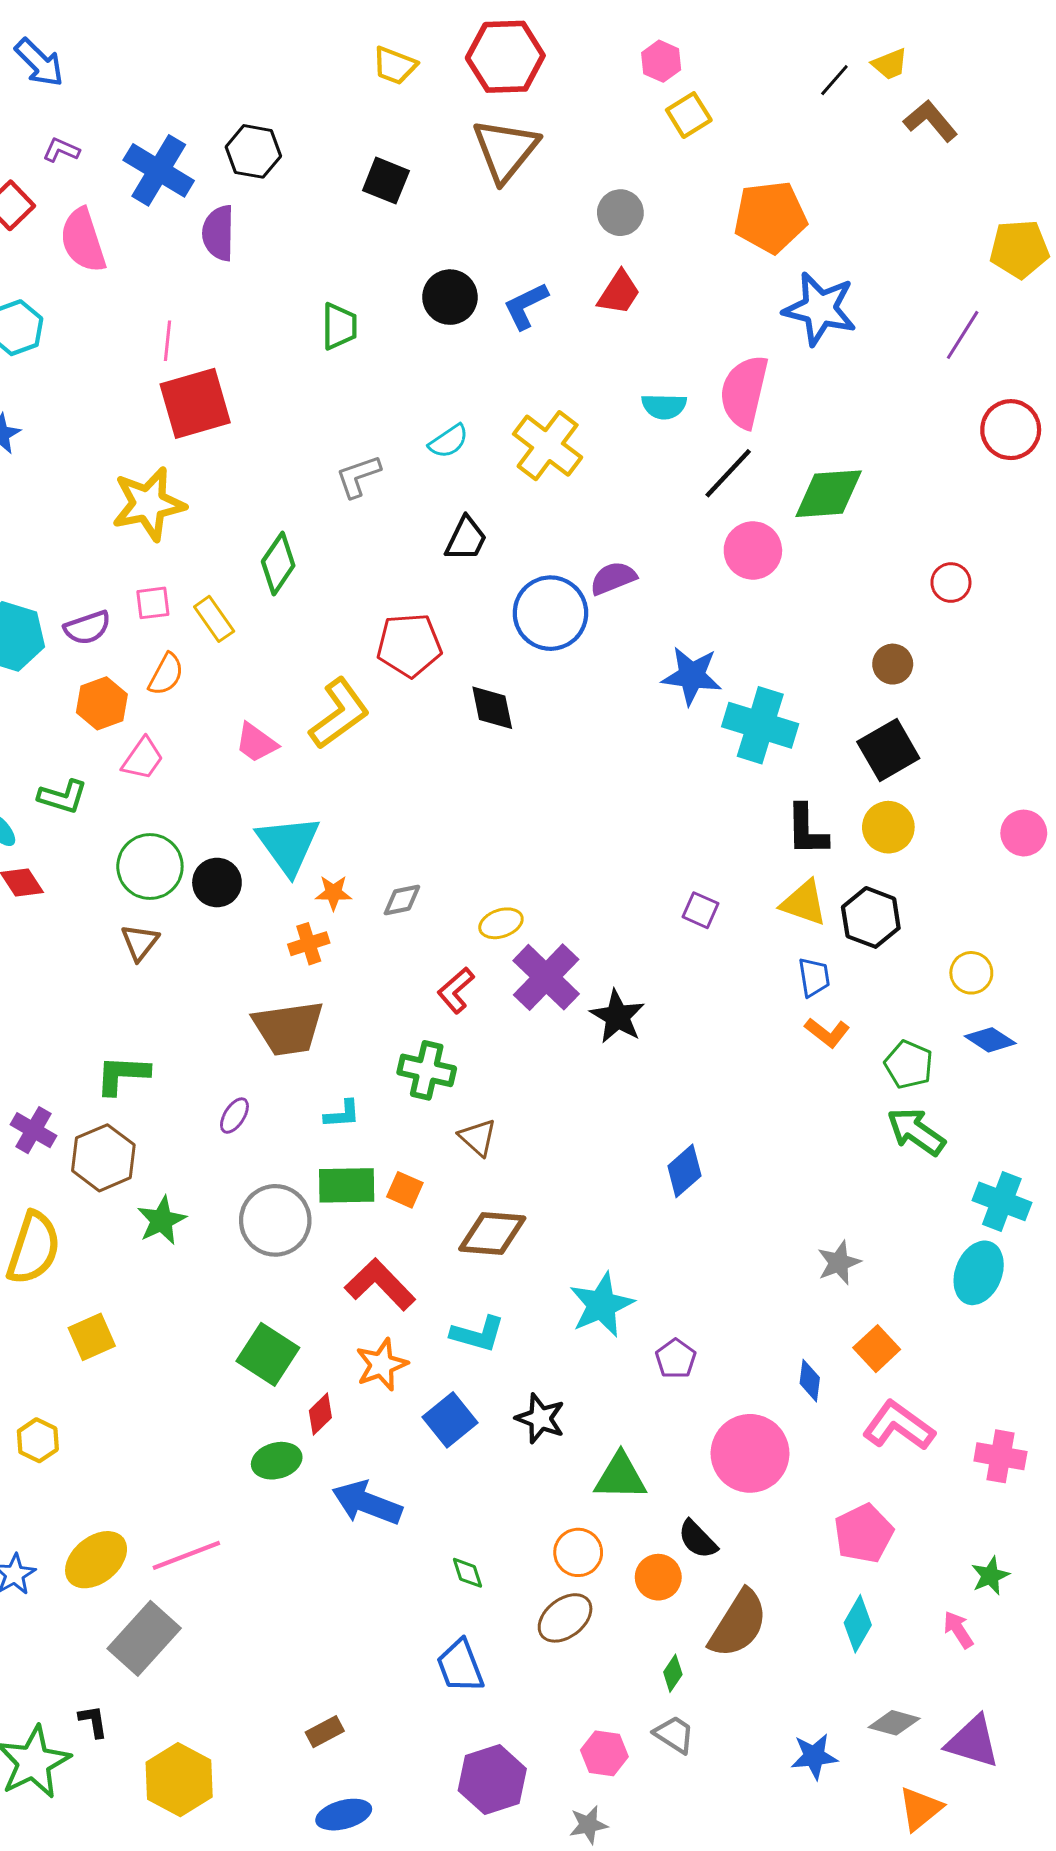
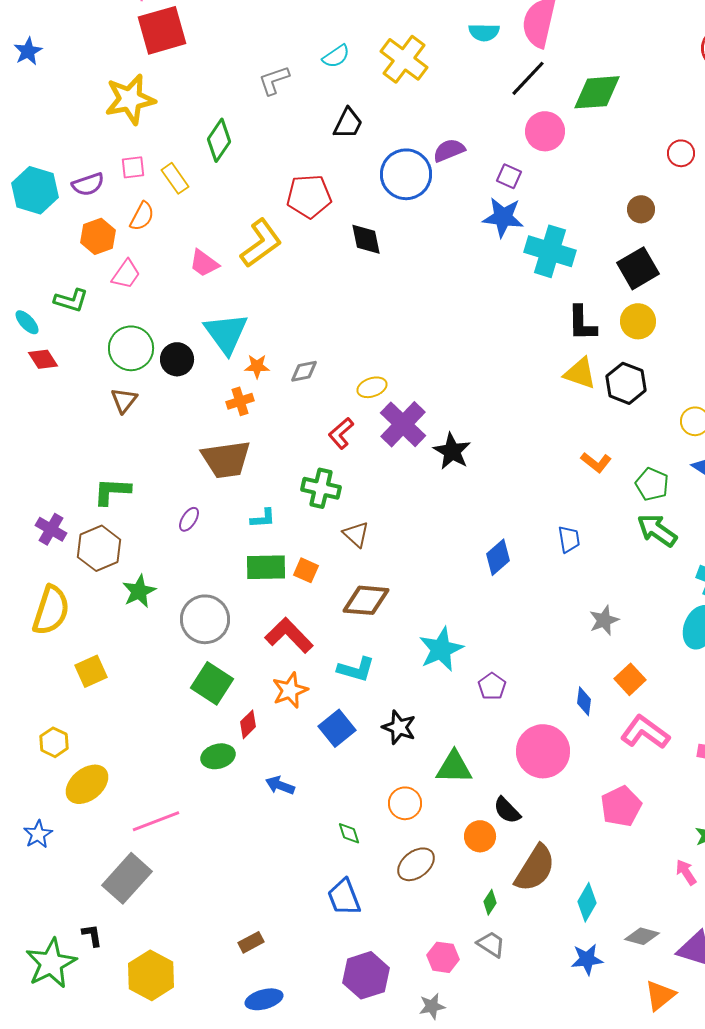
purple square: (700, 910) -> (509, 176), moved
blue trapezoid: (814, 977) -> (569, 539), moved
gray circle: (275, 1220) -> (205, 619), moved
blue arrow: (367, 1503) -> (280, 785), size x0.6
orange circle: (578, 1552) -> (405, 803), moved
yellow ellipse: (96, 1560) -> (87, 784), moved
cyan diamond: (858, 1624) -> (587, 902), moved

